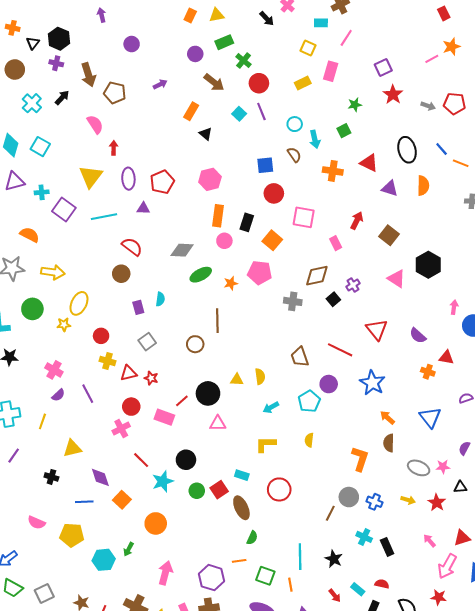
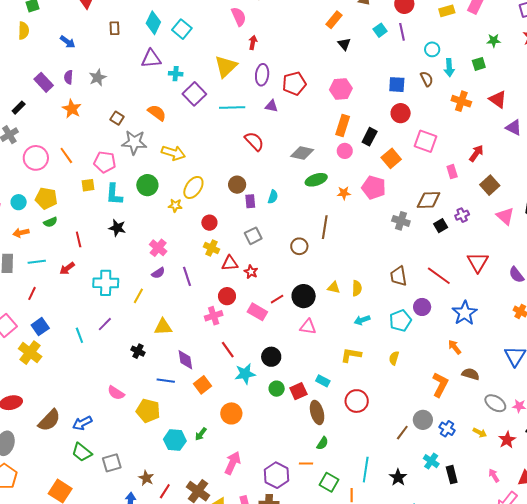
brown square: (389, 235) -> (490, 185), moved
brown circle: (121, 274) -> (237, 185), moved
orange arrow: (387, 418) -> (455, 347), moved
brown semicircle: (389, 443) -> (471, 374), turned 96

